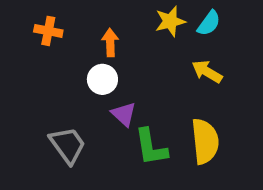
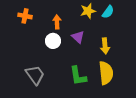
yellow arrow: (207, 72) -> (105, 46), moved, turned -126
purple triangle: (124, 114) -> (78, 37), moved

